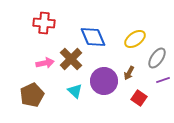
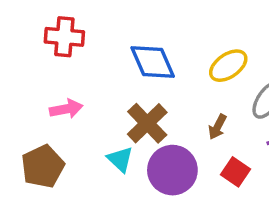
brown cross: (71, 59) -> (147, 123), moved
purple circle: (104, 81) -> (172, 170), moved

